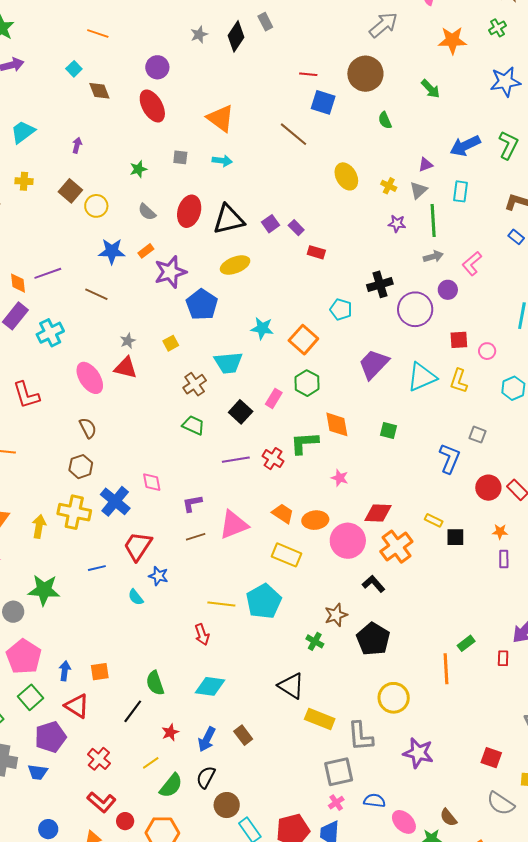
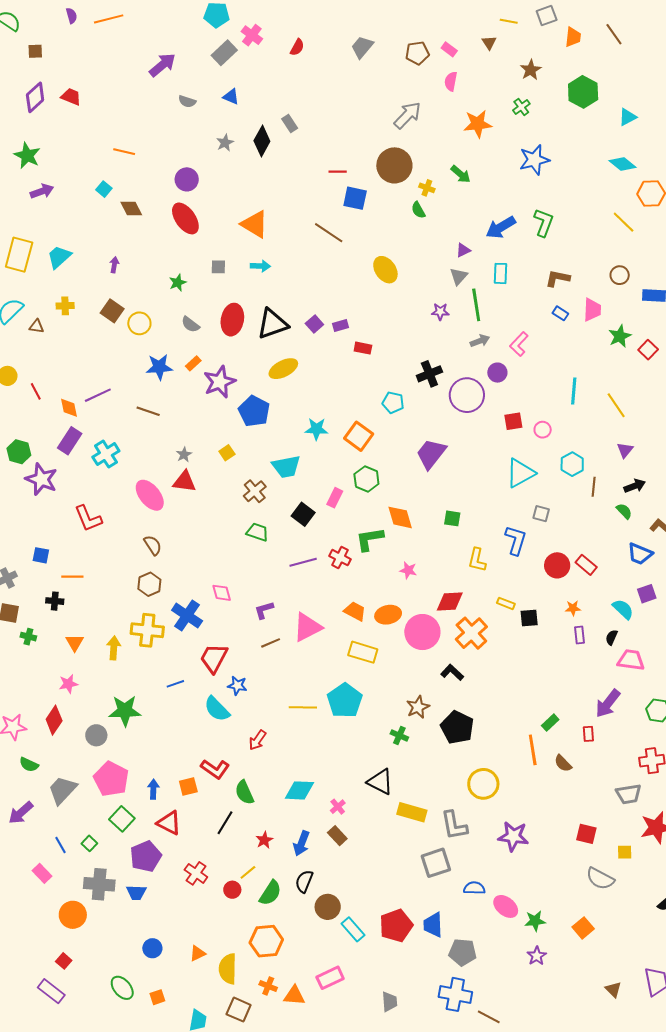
yellow cross: (389, 186) -> (427, 188), moved
purple rectangle: (296, 228) -> (341, 326), turned -56
cyan triangle: (422, 377) -> (520, 473), moved
yellow L-shape: (459, 381) -> (477, 560), moved
cyan semicircle: (136, 597) -> (217, 709), size x1.6
red arrow: (202, 635) -> (257, 740), moved, turned 60
red L-shape: (102, 802) -> (215, 769), moved
pink cross: (336, 803) -> (338, 807), moved
brown semicircle: (448, 817) -> (563, 763), moved
red circle: (125, 821) -> (232, 890), moved

